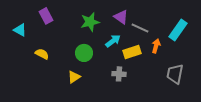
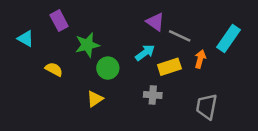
green star: (90, 22) -> (87, 45), moved
gray trapezoid: (175, 74) -> (207, 107), moved

